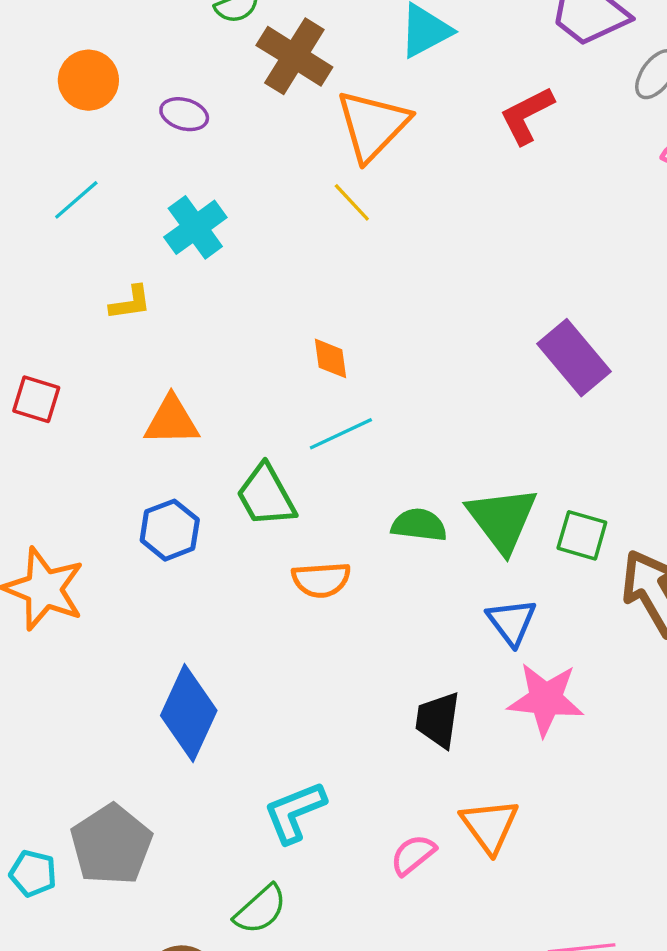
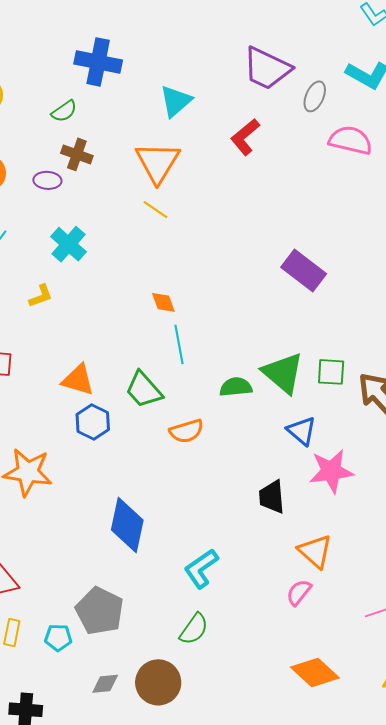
brown cross: (294, 56) -> (77, 154), moved, size x0.7
orange triangle: (172, 421) -> (78, 380), moved, turned 30
cyan line: (341, 434) -> (179, 344), turned -63
pink semicircle: (413, 855) -> (299, 592), moved

